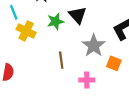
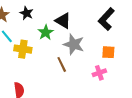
gray star: (94, 46) -> (74, 44), moved
pink cross: (87, 80) -> (99, 73), moved

